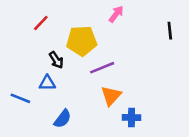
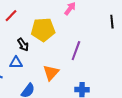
purple line: (102, 68) -> (76, 51), moved, turned -48
orange triangle: (111, 96) -> (51, 73), moved

